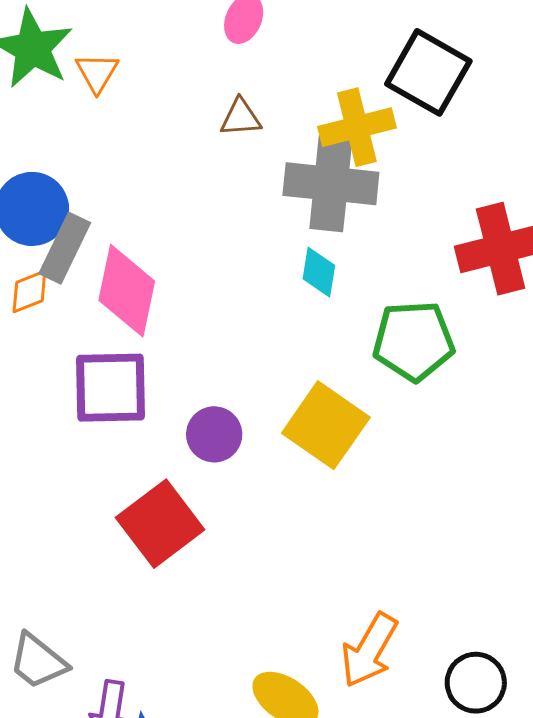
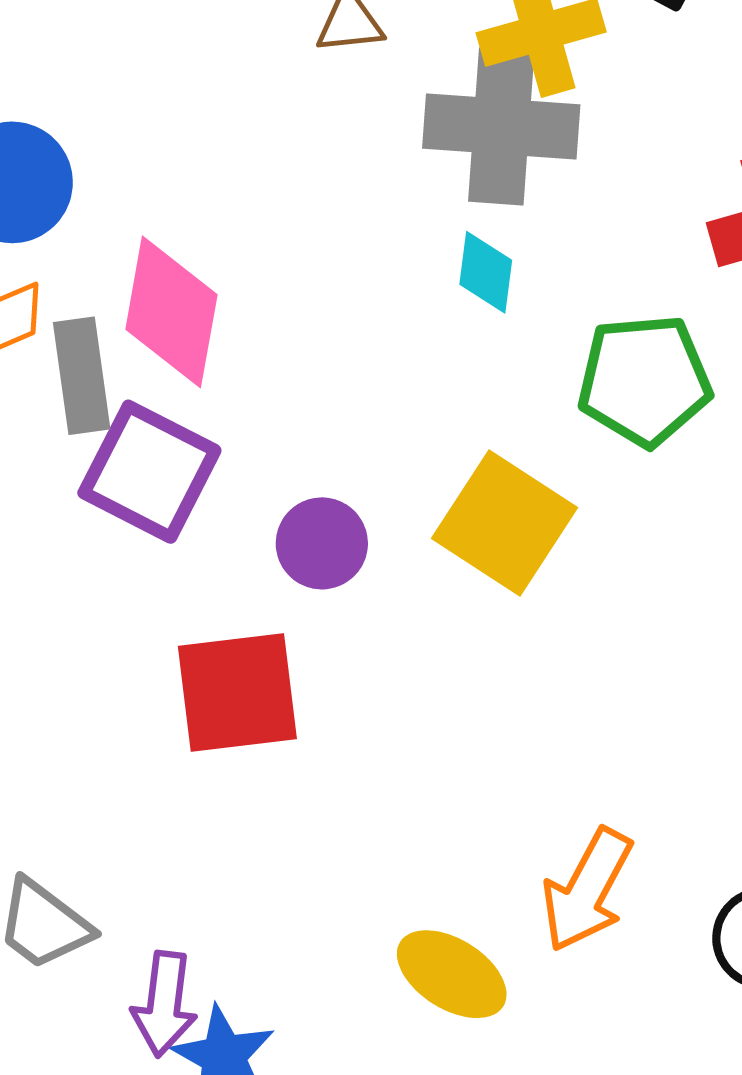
gray rectangle: (65, 248) -> (82, 376), moved, turned -32
purple square: (111, 388) -> (149, 472), turned 30
red square: (160, 524) -> (237, 693), turned 32

